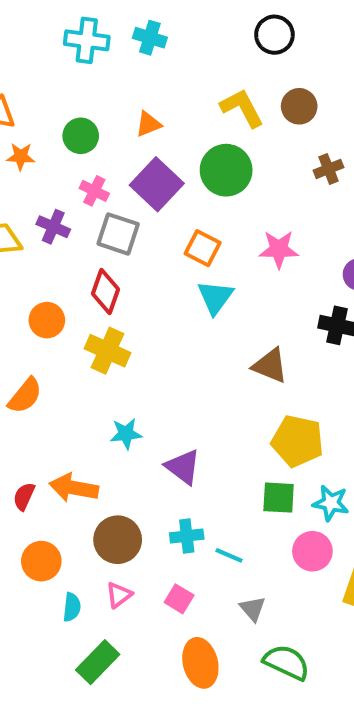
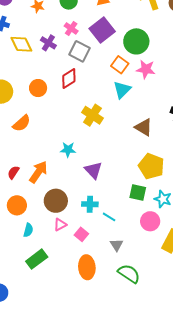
green circle: (226, 170) -> (136, 41), moved
pink star: (279, 249) -> (146, 69), moved
red diamond: (106, 292) -> (69, 79), turned 30
yellow cross: (108, 351) -> (92, 115), moved
orange arrow: (74, 488) -> (38, 172), turned 105
pink triangle: (119, 595) -> (60, 225), moved

